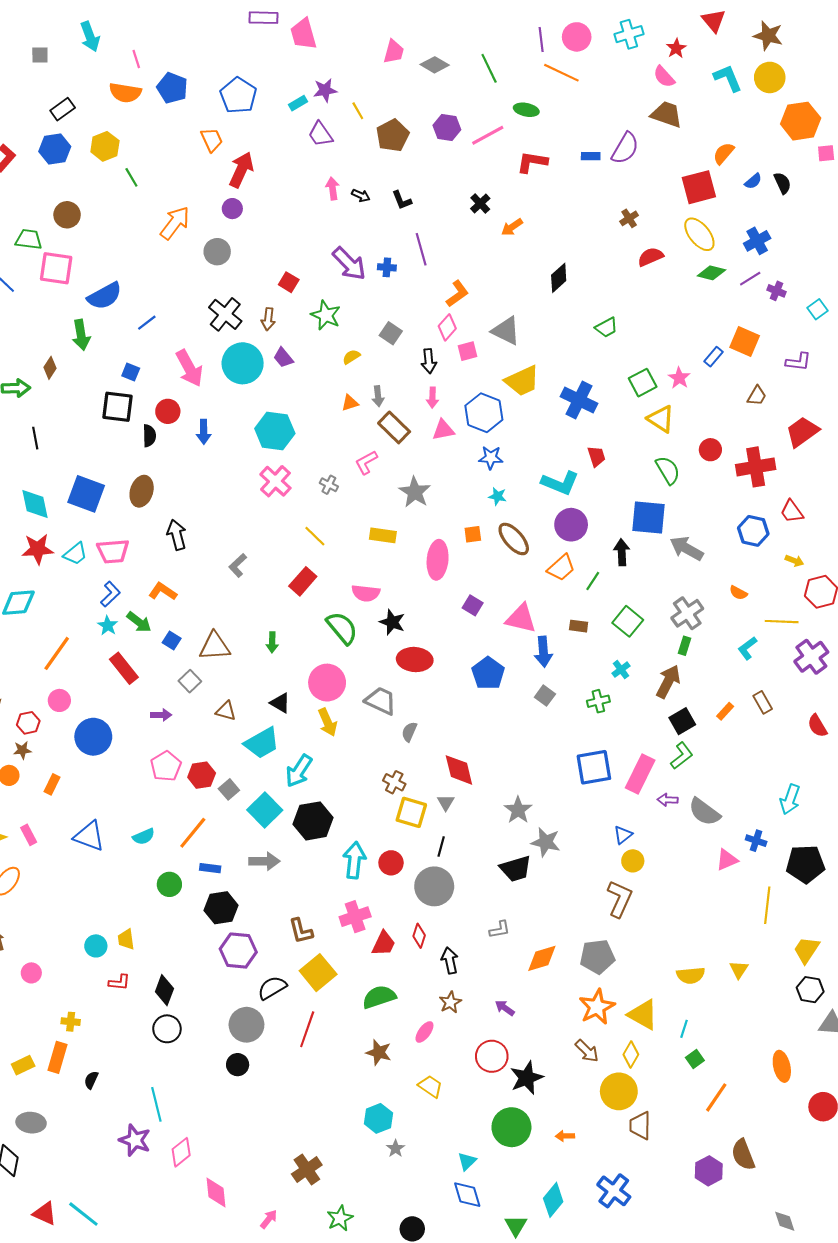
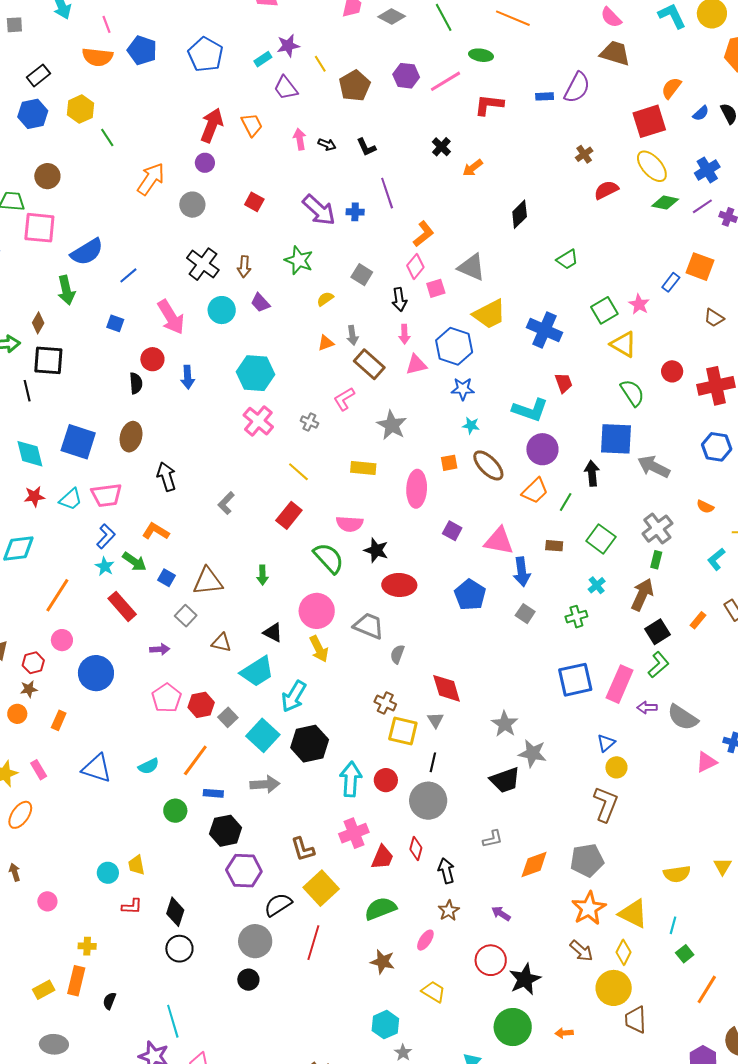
orange trapezoid: (212, 140) -> (252, 125), moved
red square: (289, 282) -> (254, 202), moved
cyan circle: (243, 363) -> (222, 310), size x0.7
brown trapezoid: (757, 396) -> (714, 318), turned 95
black square: (118, 407) -> (48, 360), moved
red star: (38, 549) -> (34, 496), size x0.7

